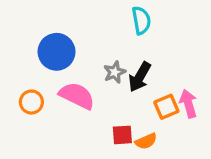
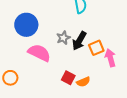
orange circle: (31, 102) -> (10, 78), moved
orange square: (166, 107) -> (96, 48), moved
red square: (122, 135) -> (68, 78), turned 32

